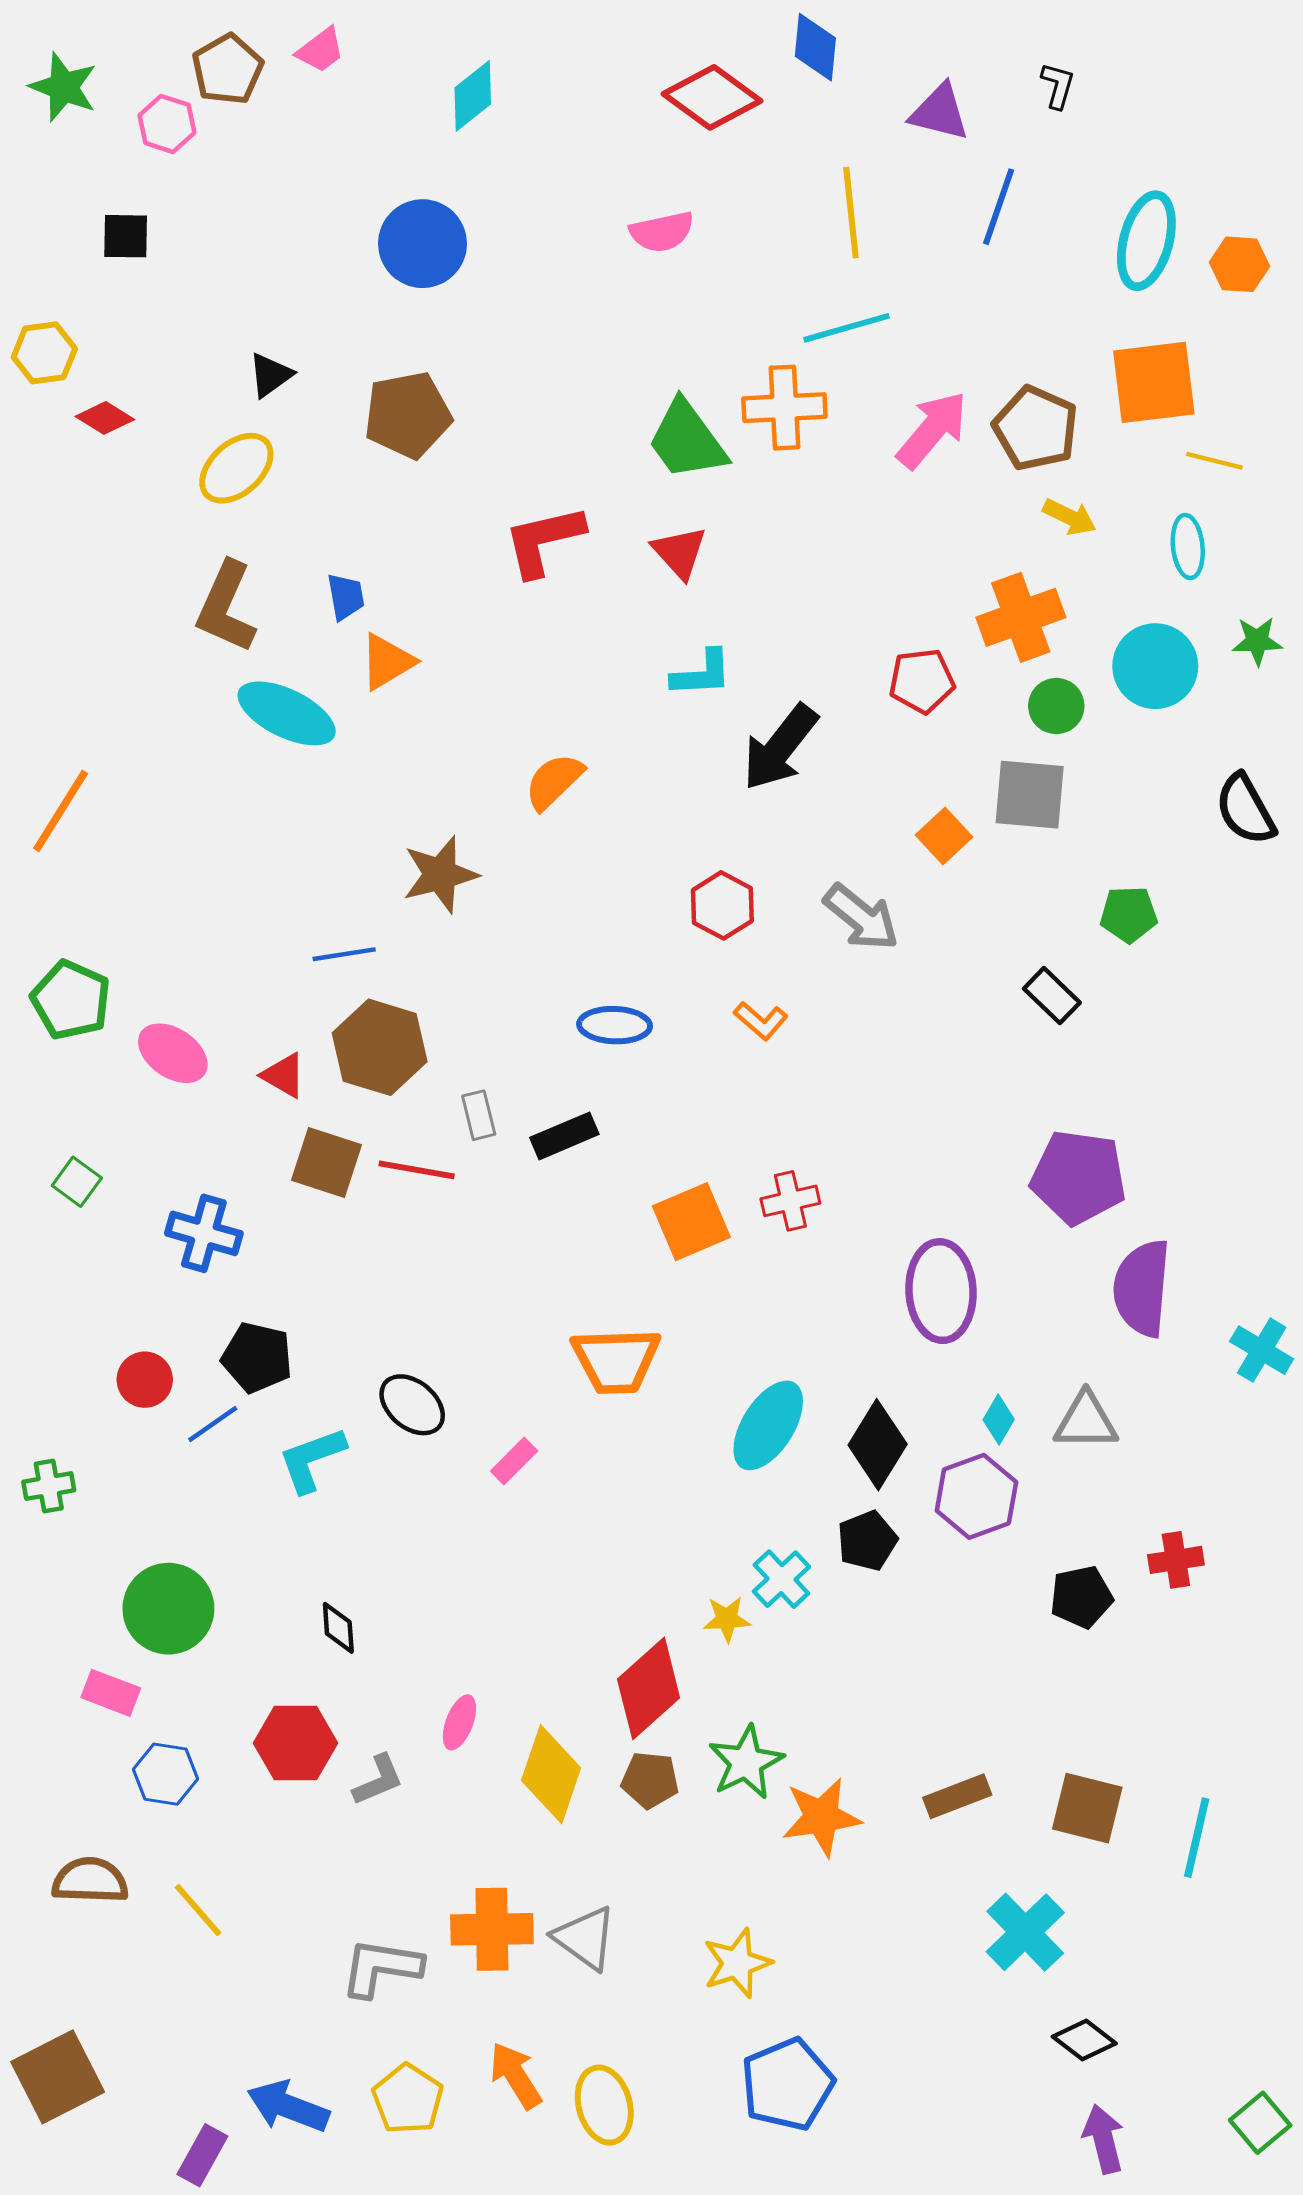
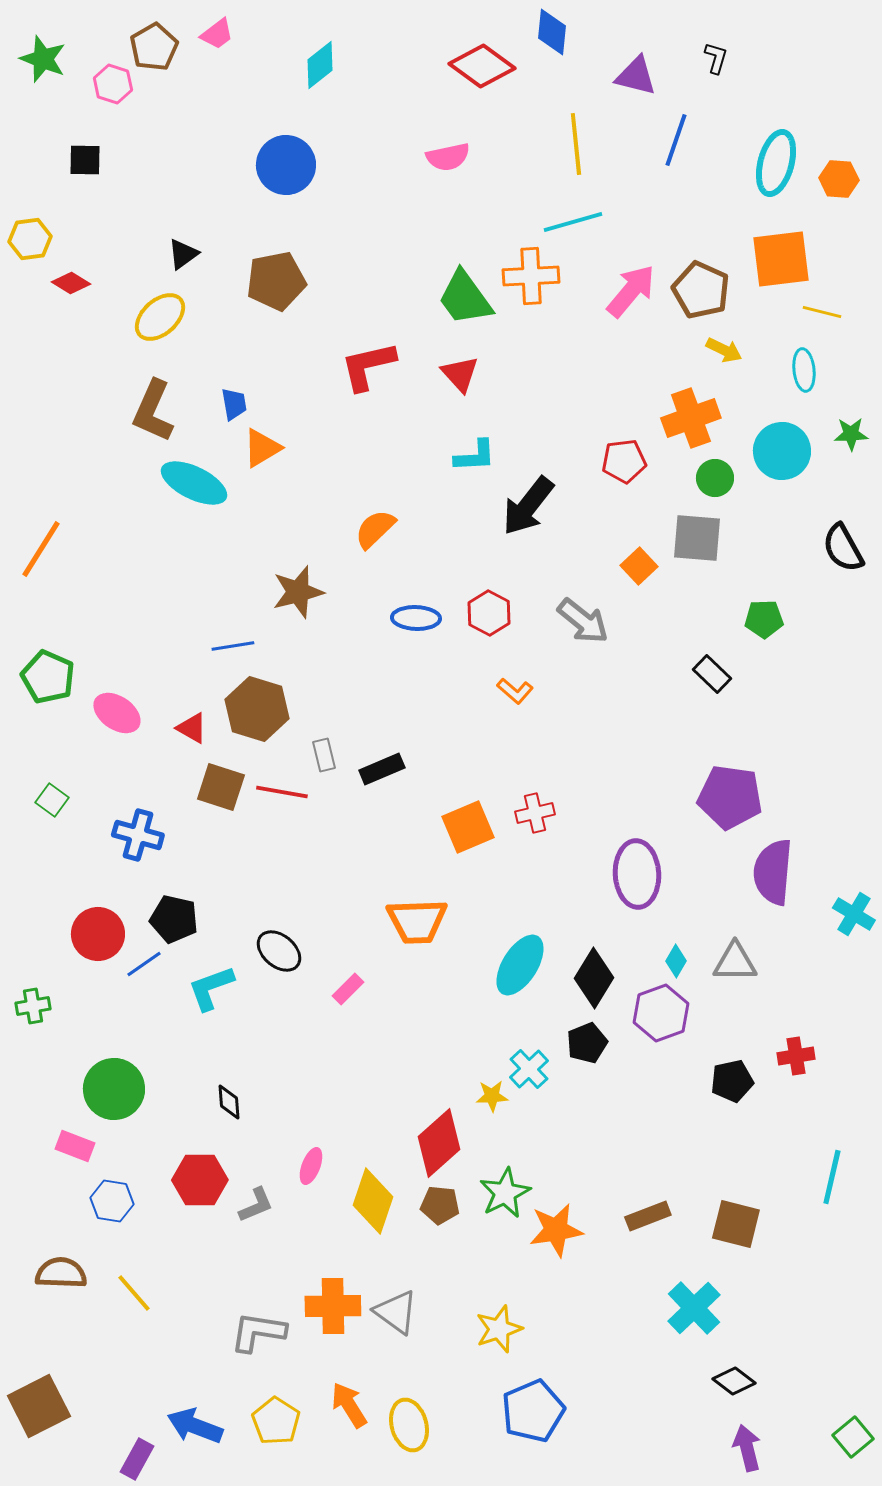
blue ellipse: (615, 1025) -> (416, 618), moved
red circle: (145, 1380) -> (98, 934), size x1.4
cyan line: (1197, 1838) -> (832, 1177), moved

